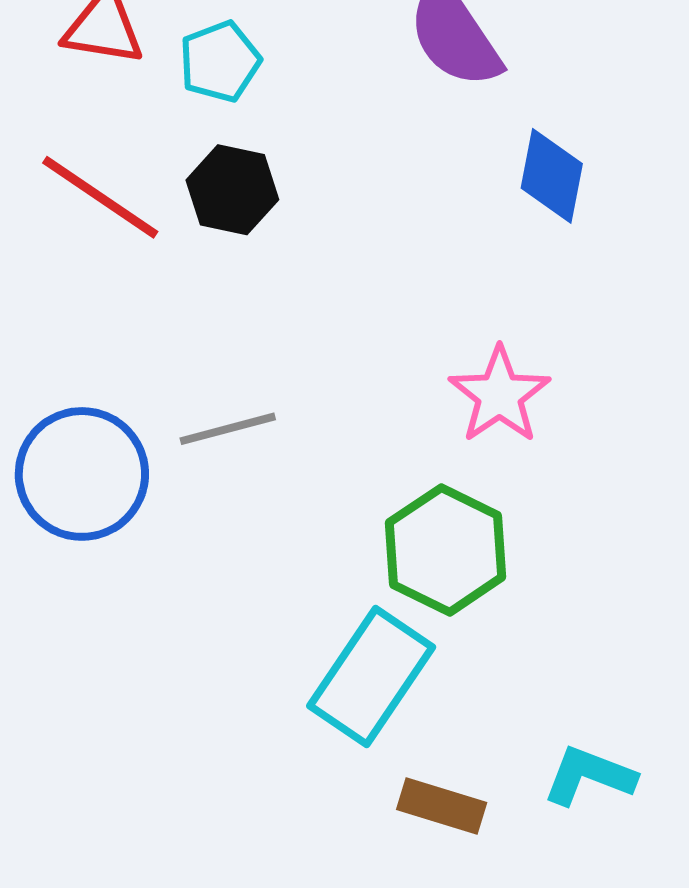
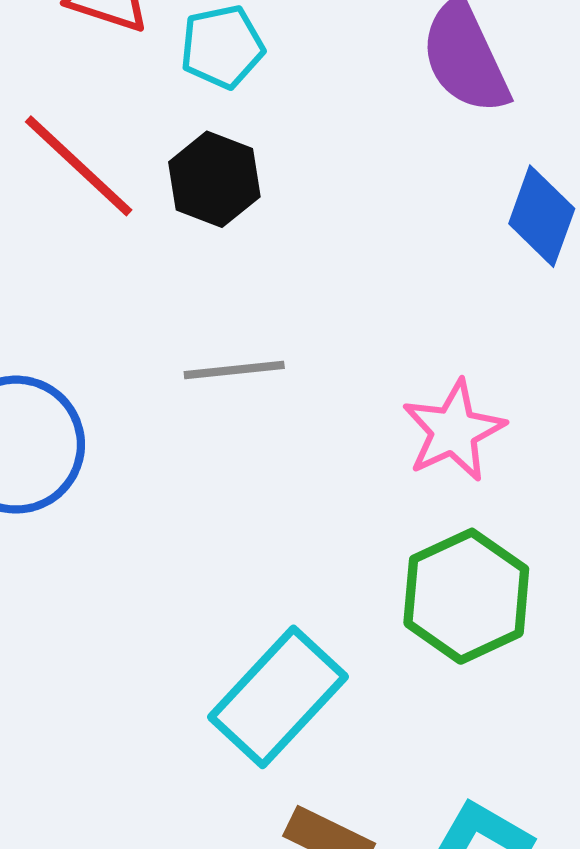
gray line: (228, 429) -> (234, 370), moved
green hexagon: (446, 550) -> (466, 596), moved

